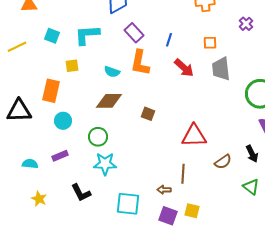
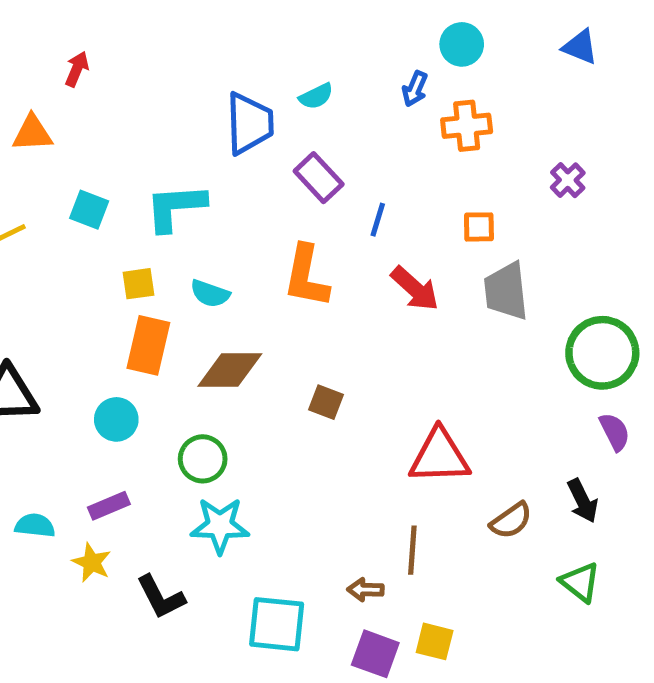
purple rectangle: (134, 33) -> (319, 178), moved
cyan semicircle: (112, 72) -> (210, 294), moved
orange rectangle: (51, 91) -> (148, 345), moved
yellow star: (39, 199) -> (92, 563), moved

